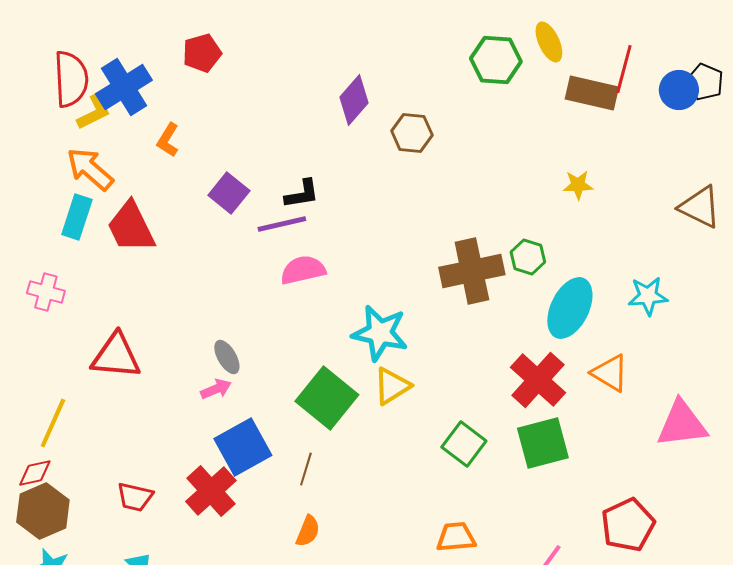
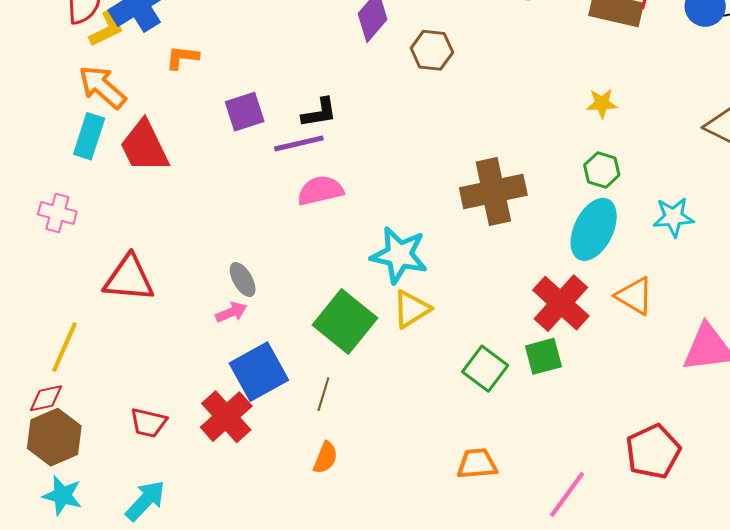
orange L-shape: (168, 140) -> (182, 57), turned 64
purple square: (229, 193) -> (245, 112), turned 33
green hexagon: (528, 257) -> (602, 170), moved
green square: (543, 443) -> (543, 356), moved, size x0.7

